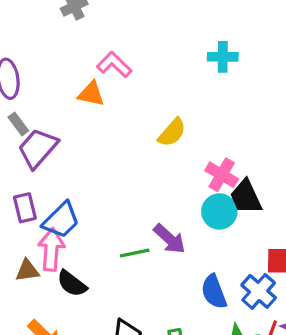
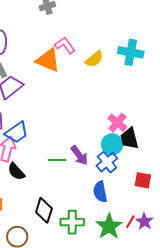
cyan cross: (223, 57) -> (131, 52), size x1.4
orange triangle: (91, 94) -> (48, 60), size x1.5
yellow semicircle: (172, 132) -> (94, 59), moved
blue cross: (259, 291) -> (107, 162), moved

